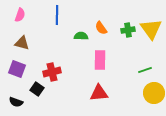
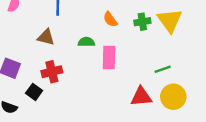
green semicircle: (81, 36) -> (86, 42), moved
brown triangle: (22, 43) -> (46, 37), moved
red triangle: (99, 93) -> (141, 97), moved

